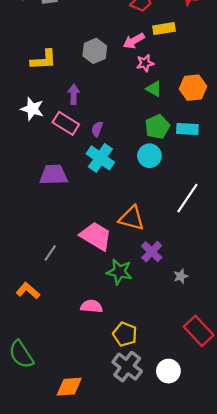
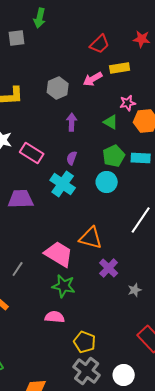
pink star: (145, 63) -> (128, 103), moved
purple arrow: (74, 94) -> (72, 122), moved
purple semicircle: (97, 129) -> (72, 158), moved
green star: (119, 272) -> (64, 286), moved

